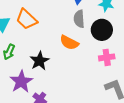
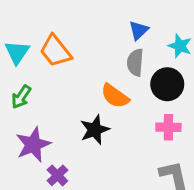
black star: (40, 61) -> (95, 130), moved

